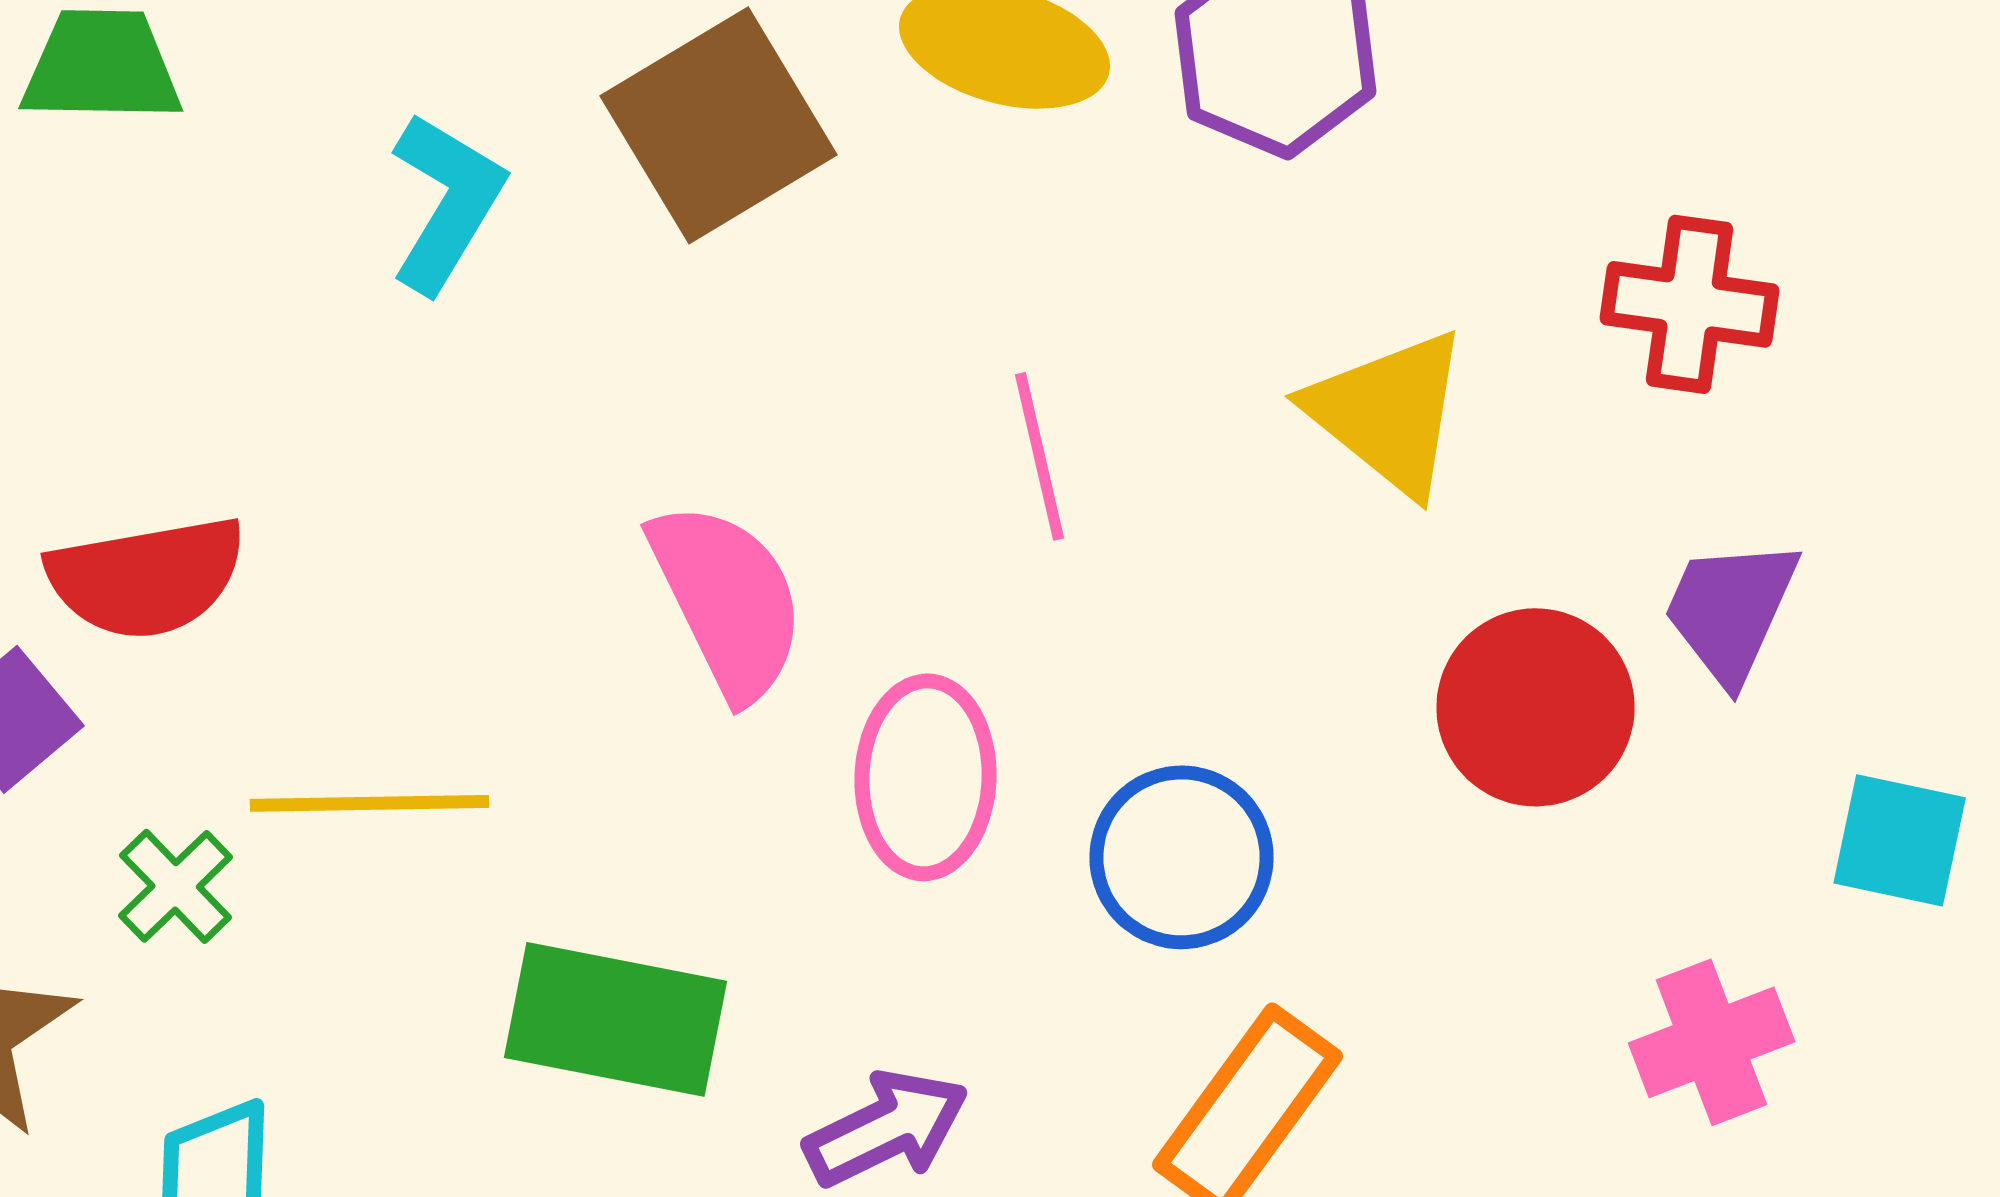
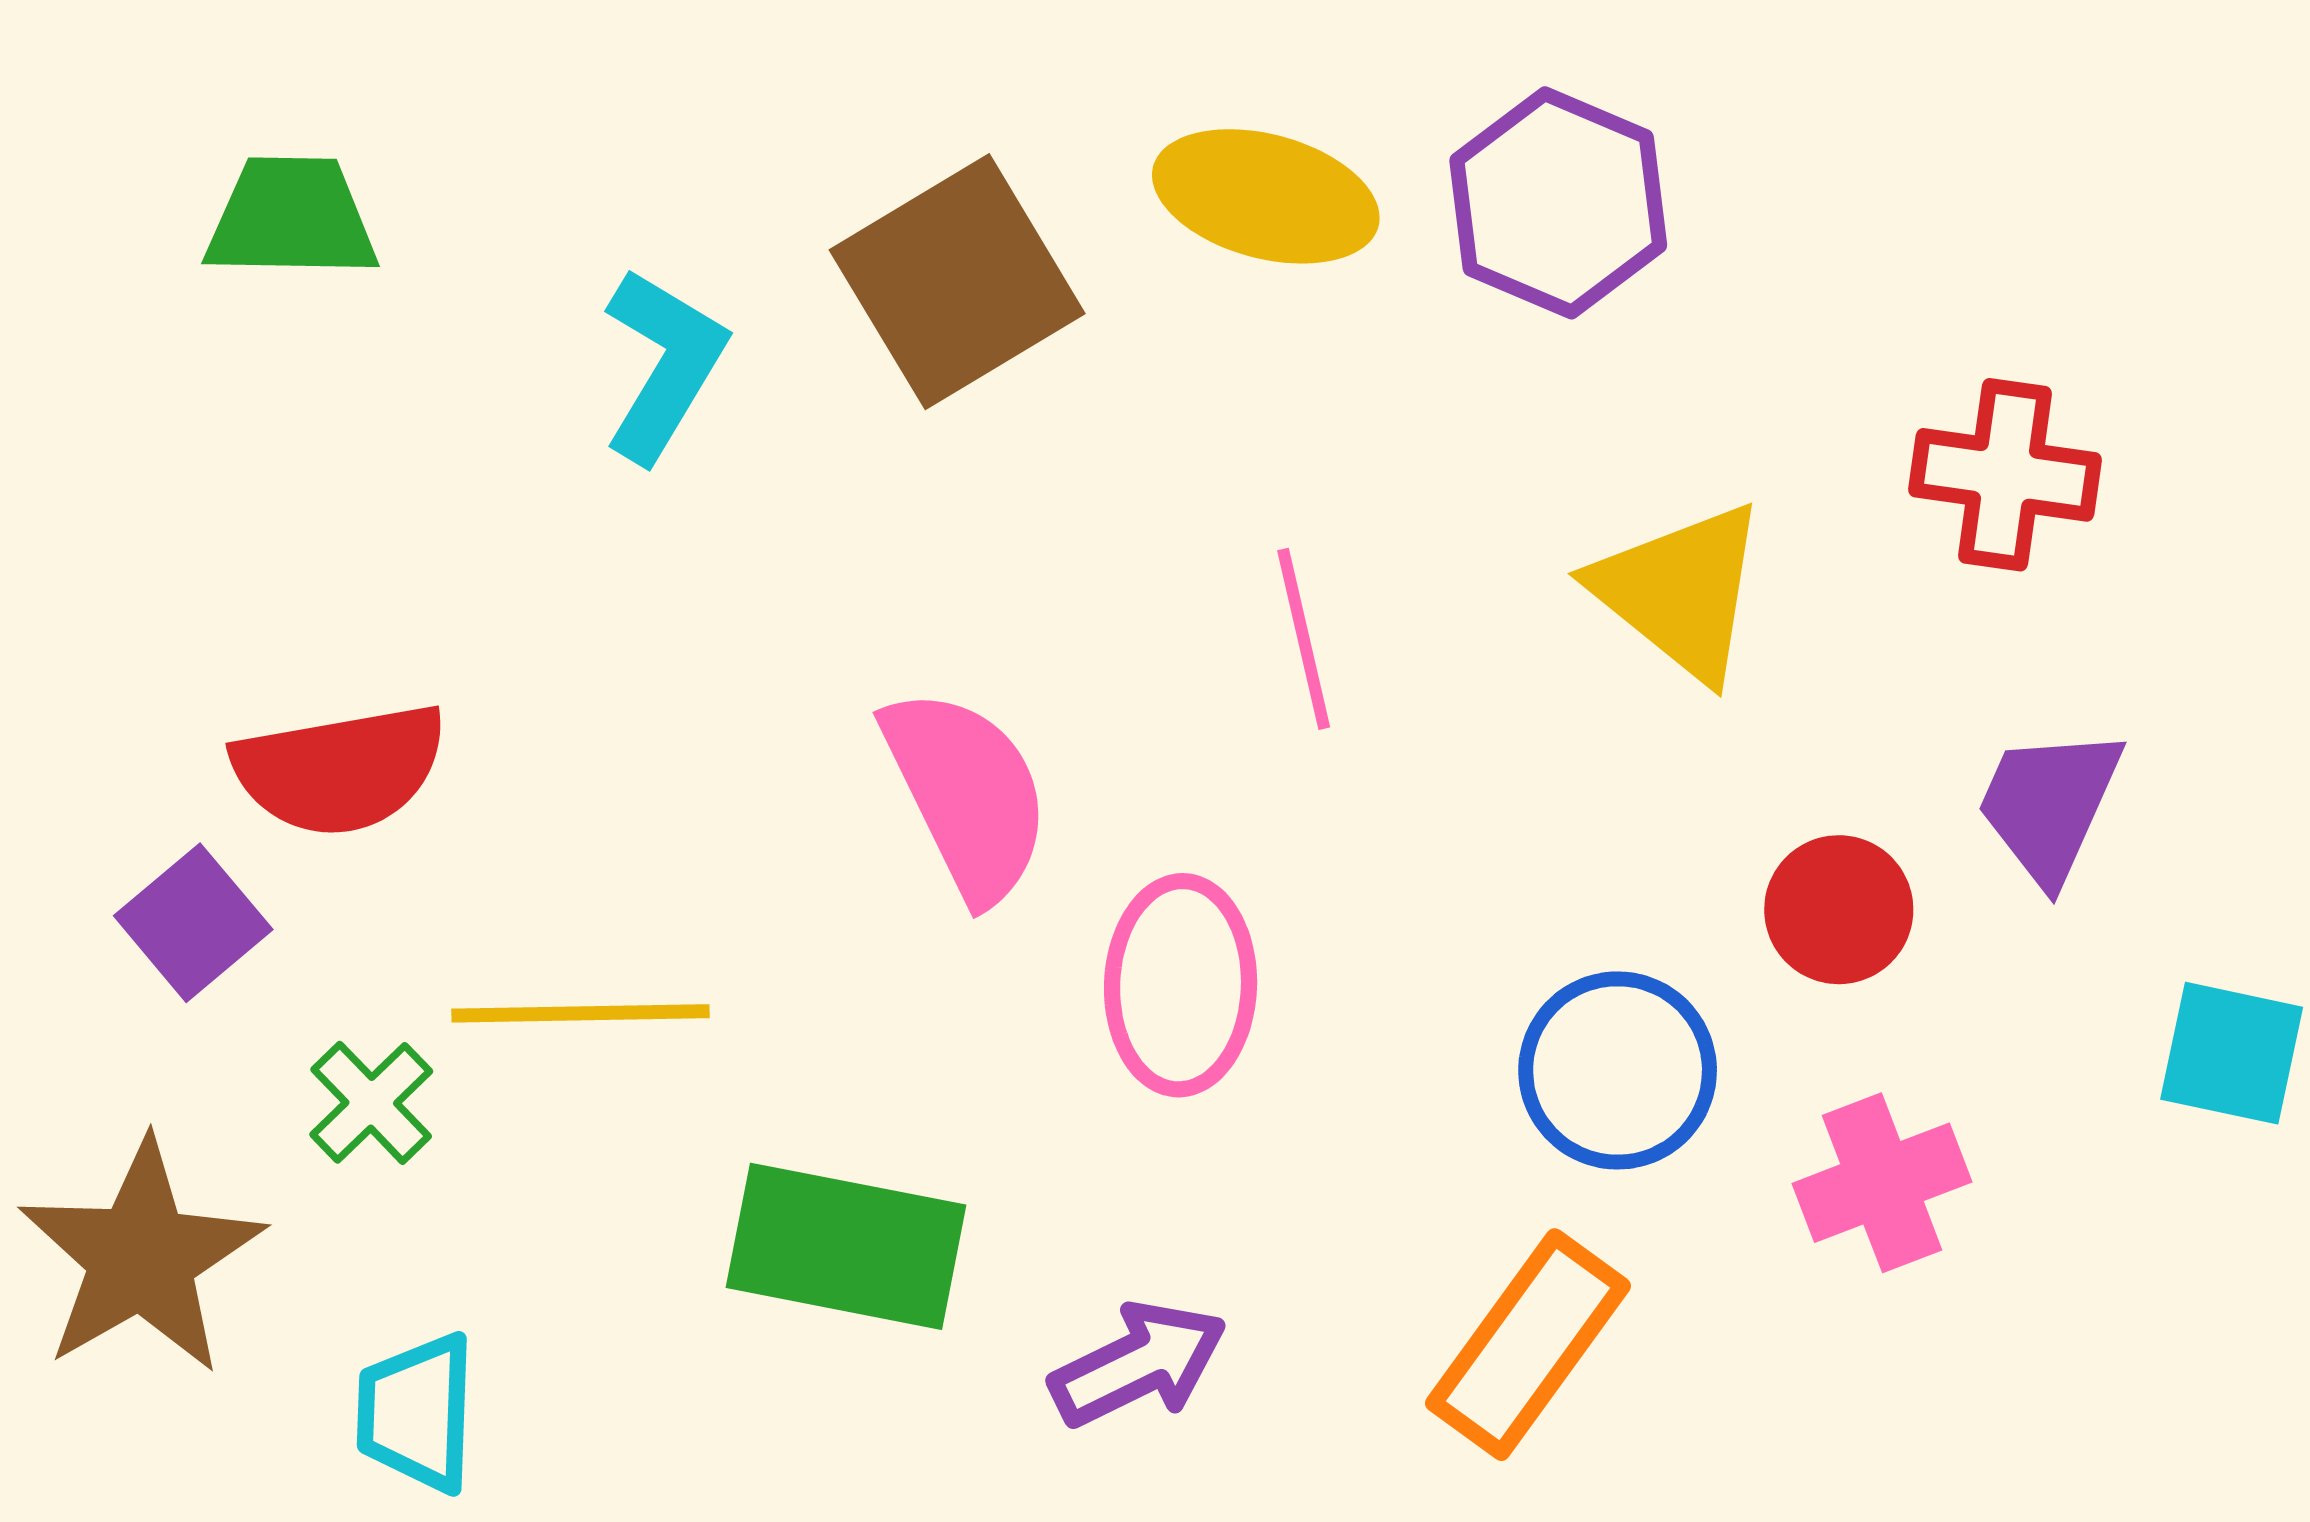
red circle: (1536, 707) -> (1839, 910), size x0.7
blue circle: (1182, 857) -> (1618, 1070), moved
pink cross: (1712, 1042) -> (1882, 1183), moved

